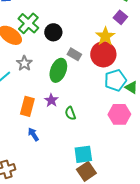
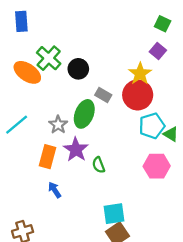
gray star: (24, 63) -> (58, 125), moved
purple star: (51, 100) -> (76, 150), size x1.5

